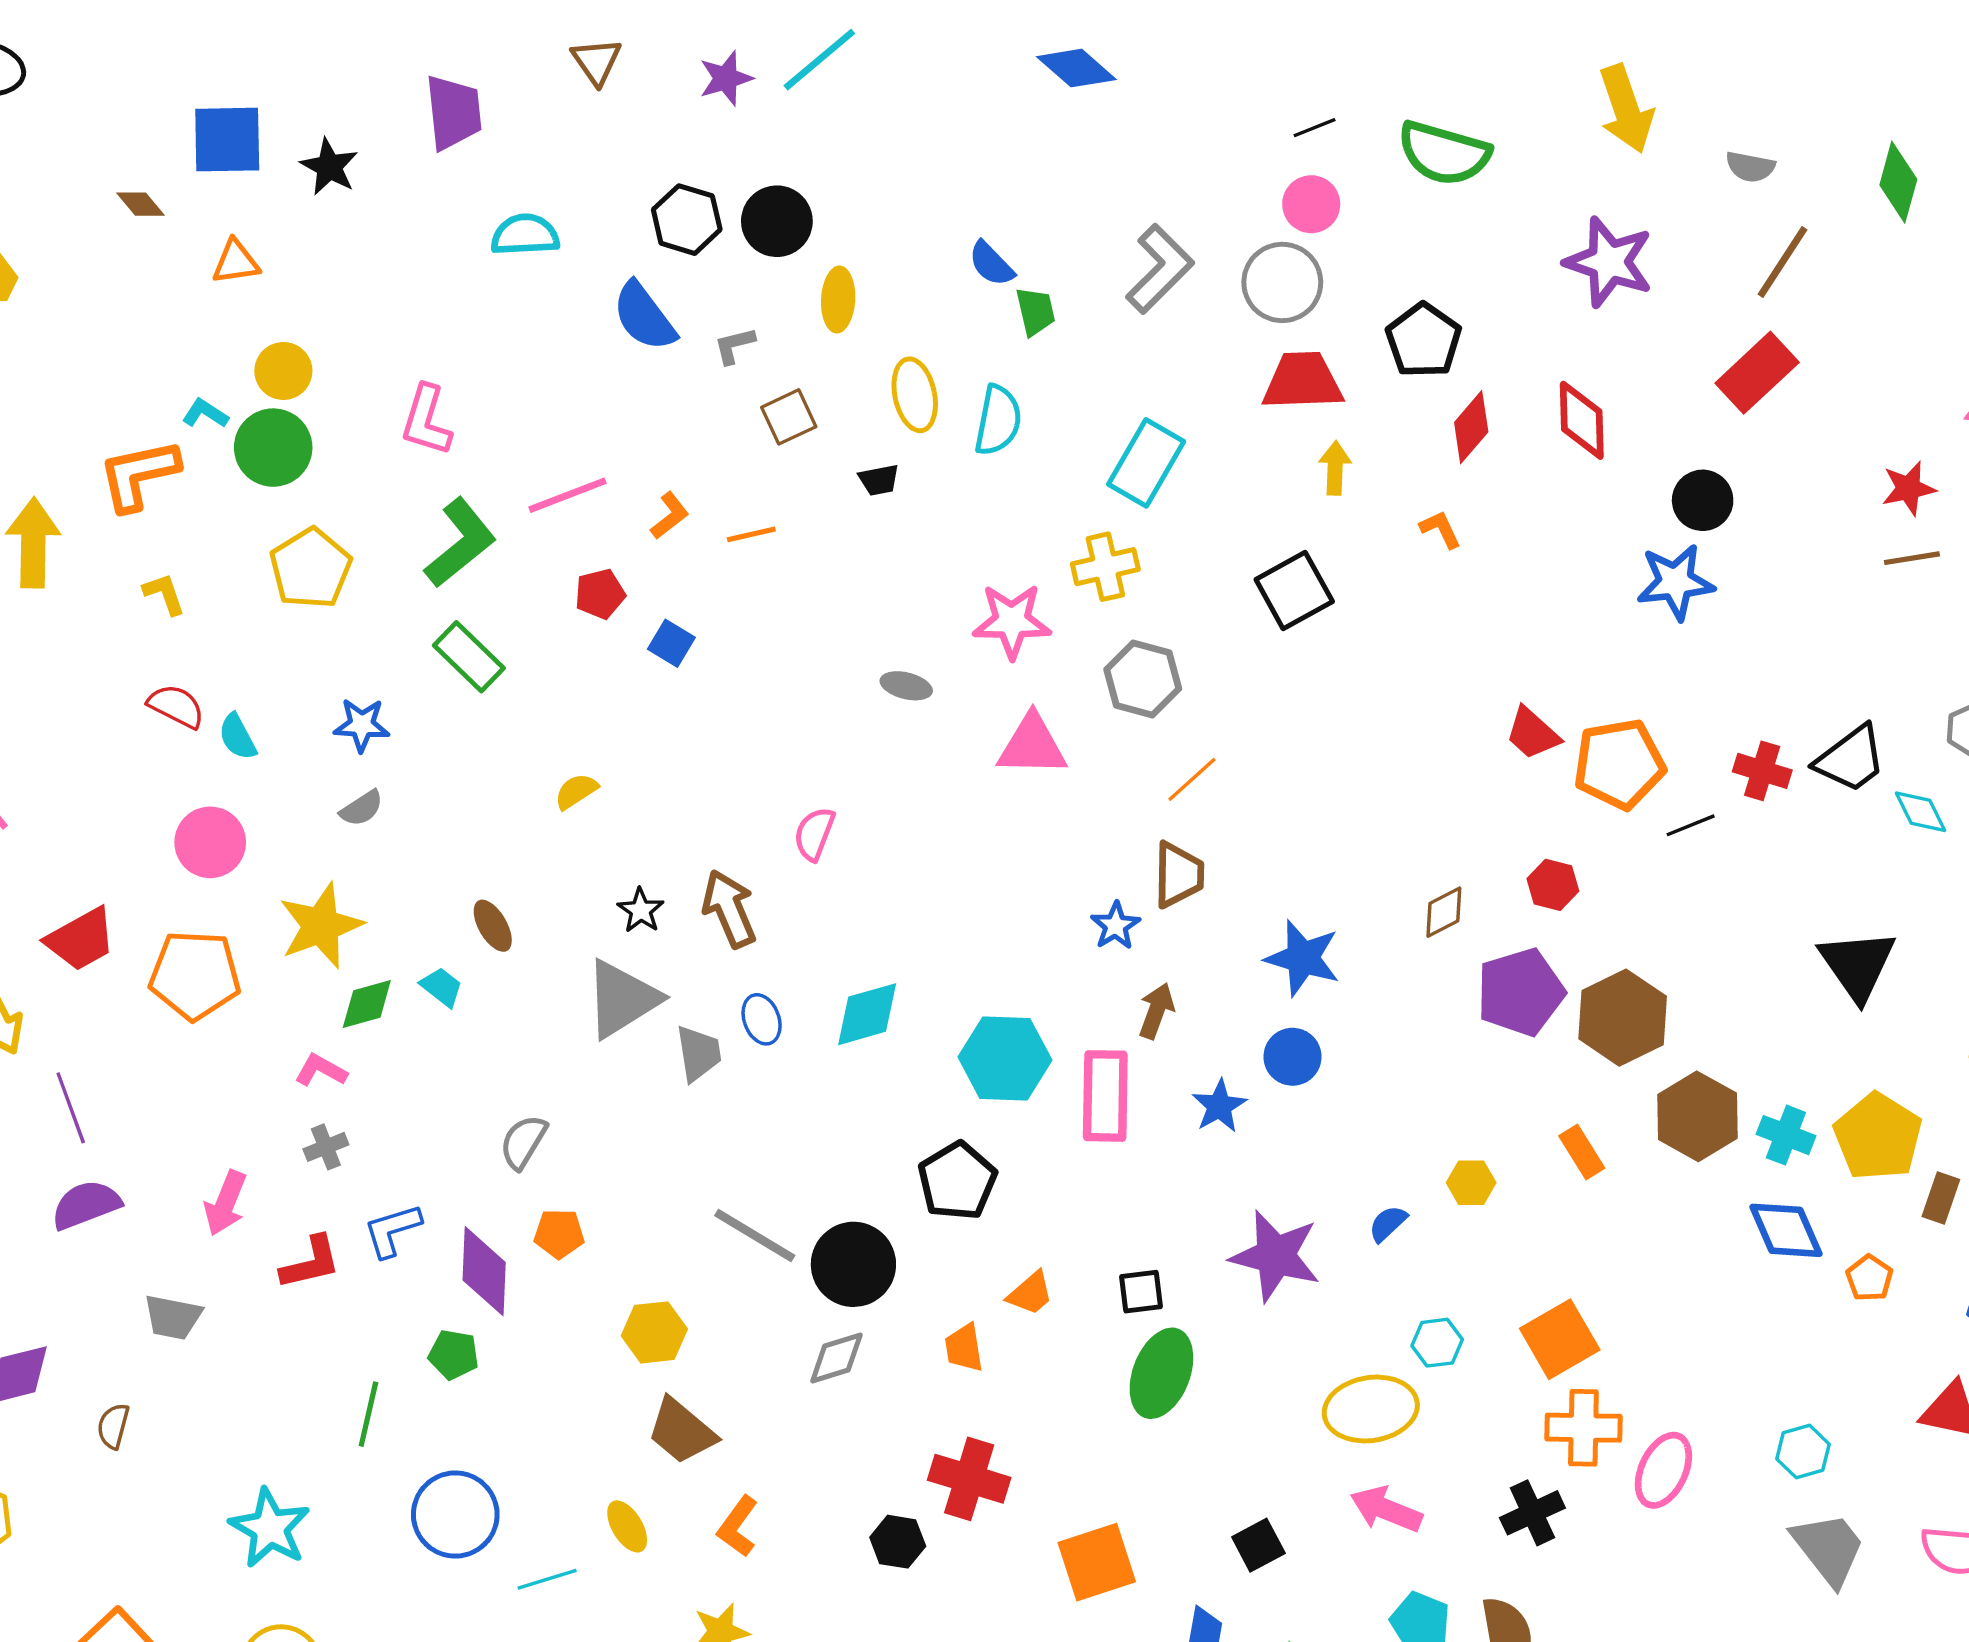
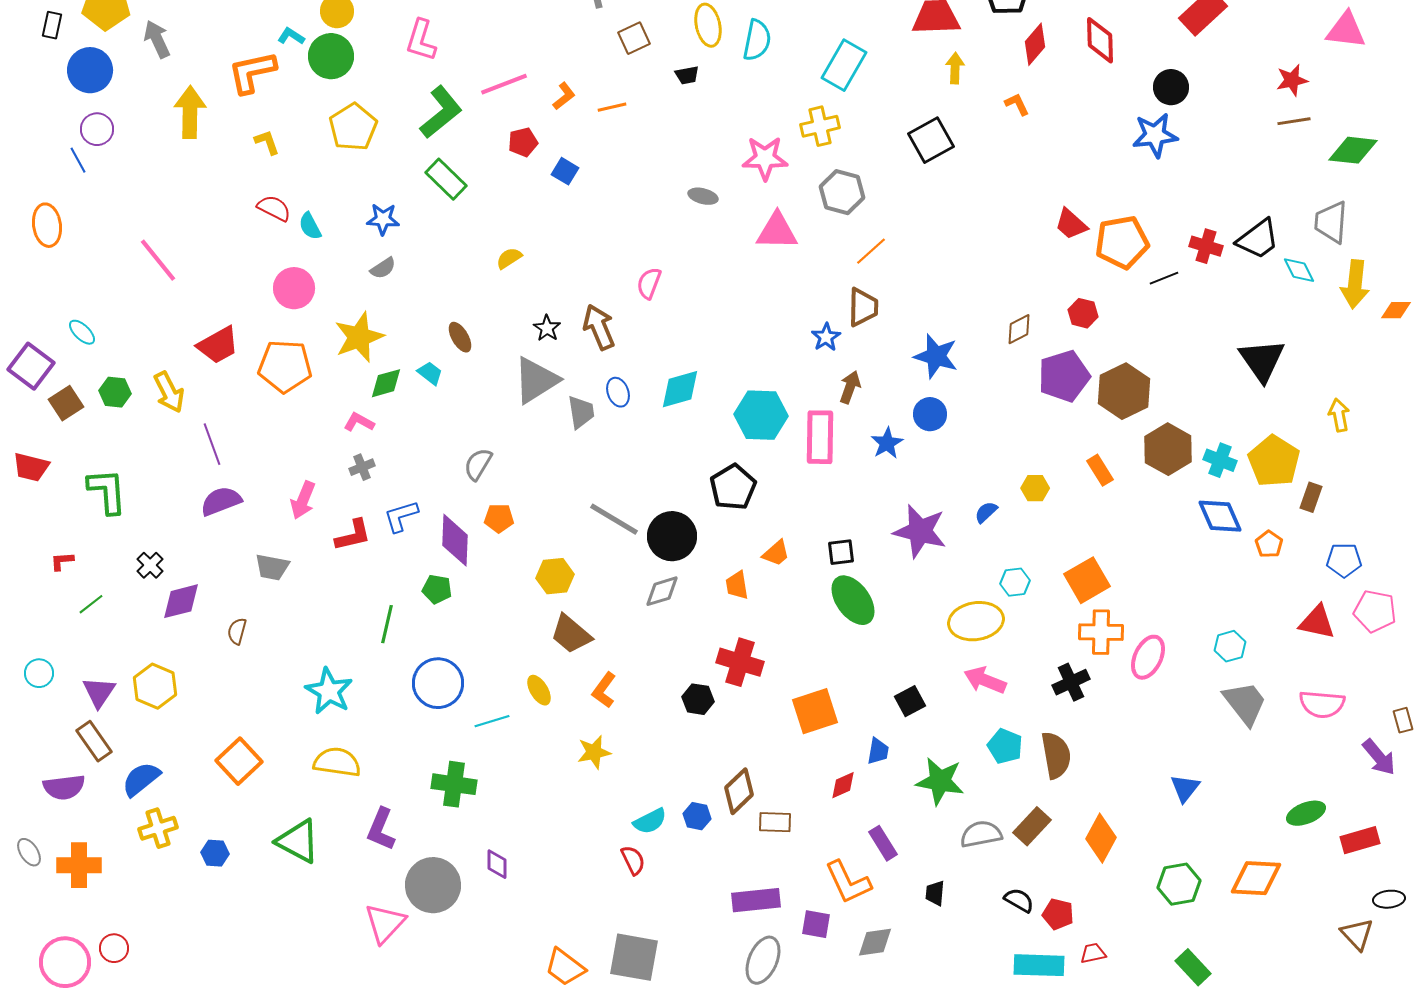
green ellipse: (1161, 1373) -> (853, 600), turned -57

